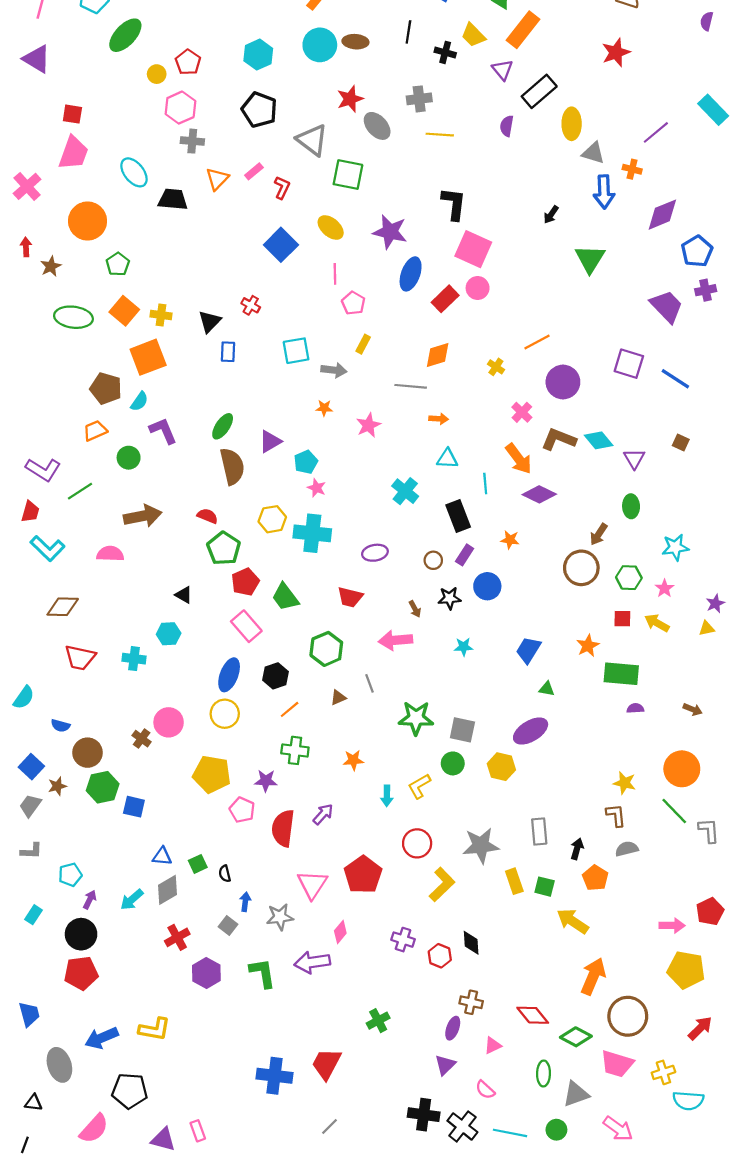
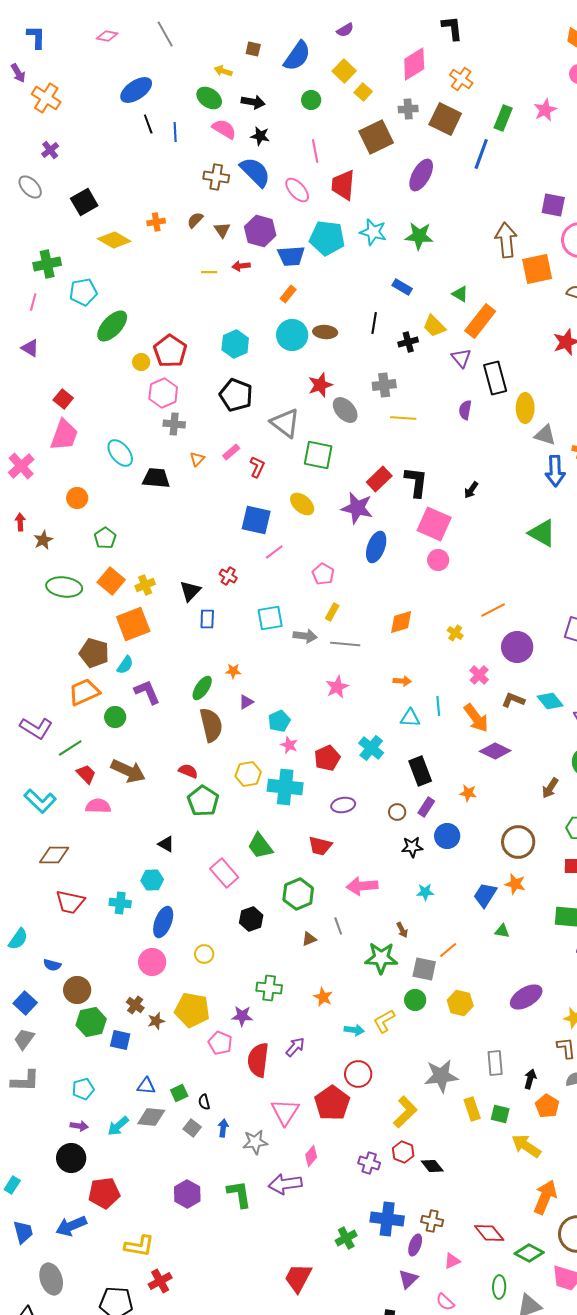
black cross: (445, 52) -> (408, 342), turned -30
purple triangle: (37, 59) -> (30, 348), size x0.7
red pentagon: (188, 62) -> (170, 351), size x1.4
black rectangle: (539, 91) -> (495, 378), turned -64
red square: (72, 114) -> (63, 399), turned 30
orange triangle: (217, 179) -> (197, 459), size x0.7
black arrow: (551, 215) -> (471, 490), moved
orange circle: (88, 221) -> (77, 498), size x0.6
blue square: (281, 245) -> (256, 520), turned -32
green triangle: (590, 259) -> (542, 533), turned -32
pink line: (335, 274) -> (274, 552), moved, turned 54
red rectangle: (445, 299) -> (379, 479), moved
yellow cross: (161, 315) -> (145, 585), turned -30
gray line: (411, 386) -> (345, 644), moved
orange star: (324, 408) -> (233, 671), moved
orange trapezoid: (95, 431) -> (84, 692), size x1.4
brown L-shape: (559, 439) -> (513, 700), size x0.7
purple triangle: (270, 441) -> (246, 702), size x0.7
cyan line: (485, 484) -> (438, 706), moved
red trapezoid: (30, 512) -> (86, 774), moved, turned -60
brown arrow: (143, 516) -> (128, 771), turned 36
brown circle: (581, 568) -> (518, 842), moved
red pentagon: (245, 582) -> (327, 758), moved
brown arrow: (415, 609) -> (402, 930), moved
orange star: (588, 646) -> (515, 884), moved, turned -30
blue ellipse: (229, 675) -> (163, 922), moved
orange line: (290, 709) -> (448, 950), moved
yellow circle: (225, 714) -> (204, 954), size x0.7
purple ellipse: (531, 731) -> (526, 997), moved
brown cross: (142, 739) -> (135, 1005), moved
orange star: (353, 760) -> (323, 997), turned 30
brown star: (57, 786) -> (156, 1021), moved
cyan arrow: (387, 796) -> (354, 1030), turned -84
red circle: (417, 843) -> (358, 1074), moved
gray L-shape: (31, 851) -> (25, 1081), size x1.4
cyan pentagon: (70, 875) -> (83, 1089), moved
gray diamond: (167, 890) -> (151, 1117), turned 36
purple arrow: (90, 900) -> (79, 1126), turned 72
cyan rectangle: (33, 915) -> (12, 1185), moved
gray square: (228, 926) -> (192, 1128), moved
red cross: (177, 937) -> (160, 1281), moved
black diamond: (471, 943) -> (432, 1166), turned -35
red hexagon: (440, 956) -> (403, 1152), moved
red pentagon: (81, 973) -> (104, 1193), moved
blue arrow: (102, 1038) -> (71, 1226), moved
blue cross: (274, 1076) -> (387, 1219), moved

